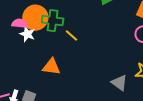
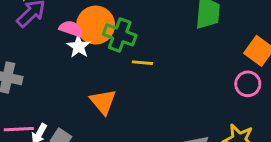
yellow line: (71, 35) -> (142, 63), turned -48
orange triangle: (51, 67) -> (103, 102), turned 30

